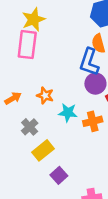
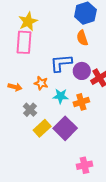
blue L-shape: (89, 62) -> (61, 63), moved, turned 70
orange arrow: (13, 98) -> (15, 87), turned 48
purple square: (59, 175) -> (65, 128), moved, size x1.6

